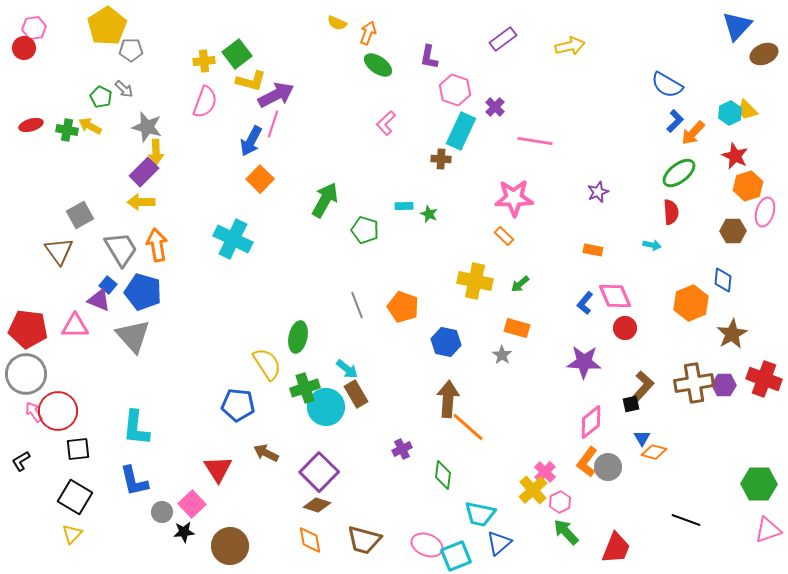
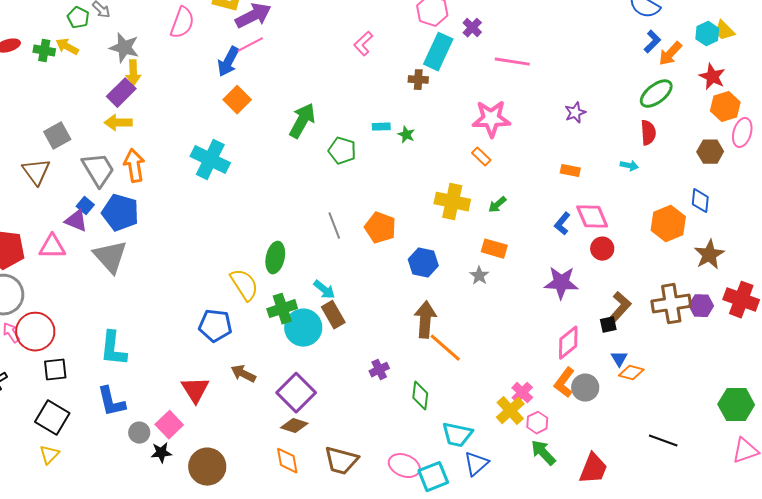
pink line: (273, 124) -> (250, 45), turned 44

